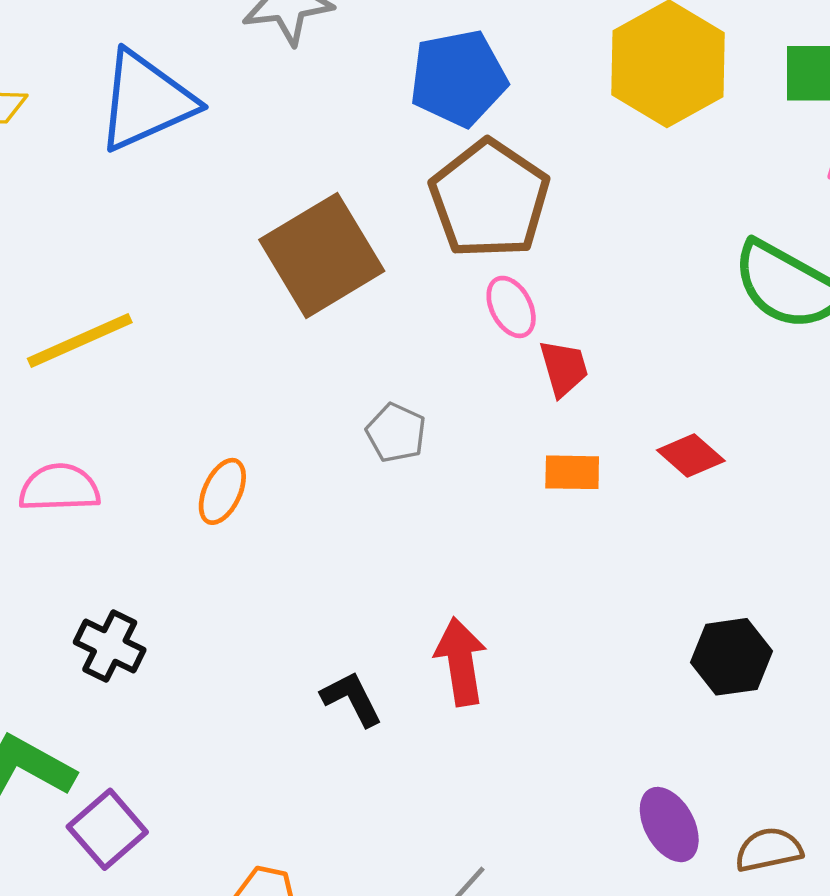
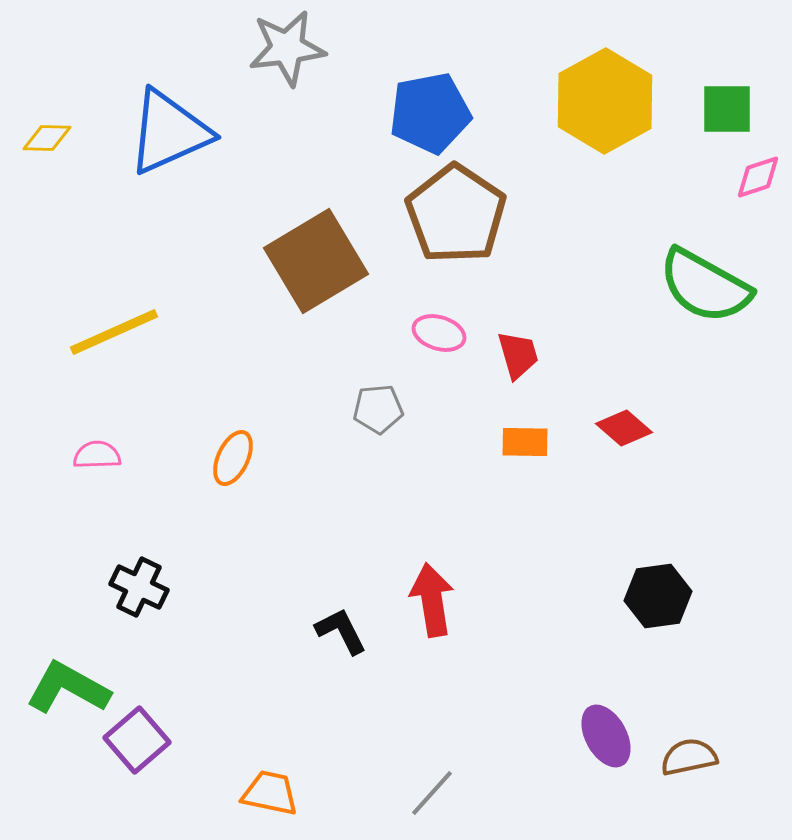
pink ellipse: (511, 307) -> (439, 333), moved, turned -45
gray pentagon: (396, 433) -> (378, 409), turned -30
pink semicircle: (59, 488) -> (97, 455), size x0.7

